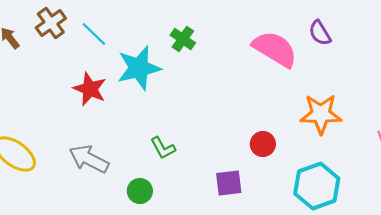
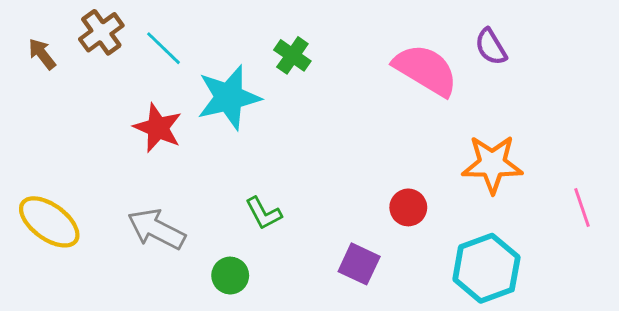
purple square: (229, 183) -> (359, 264), turned 32

